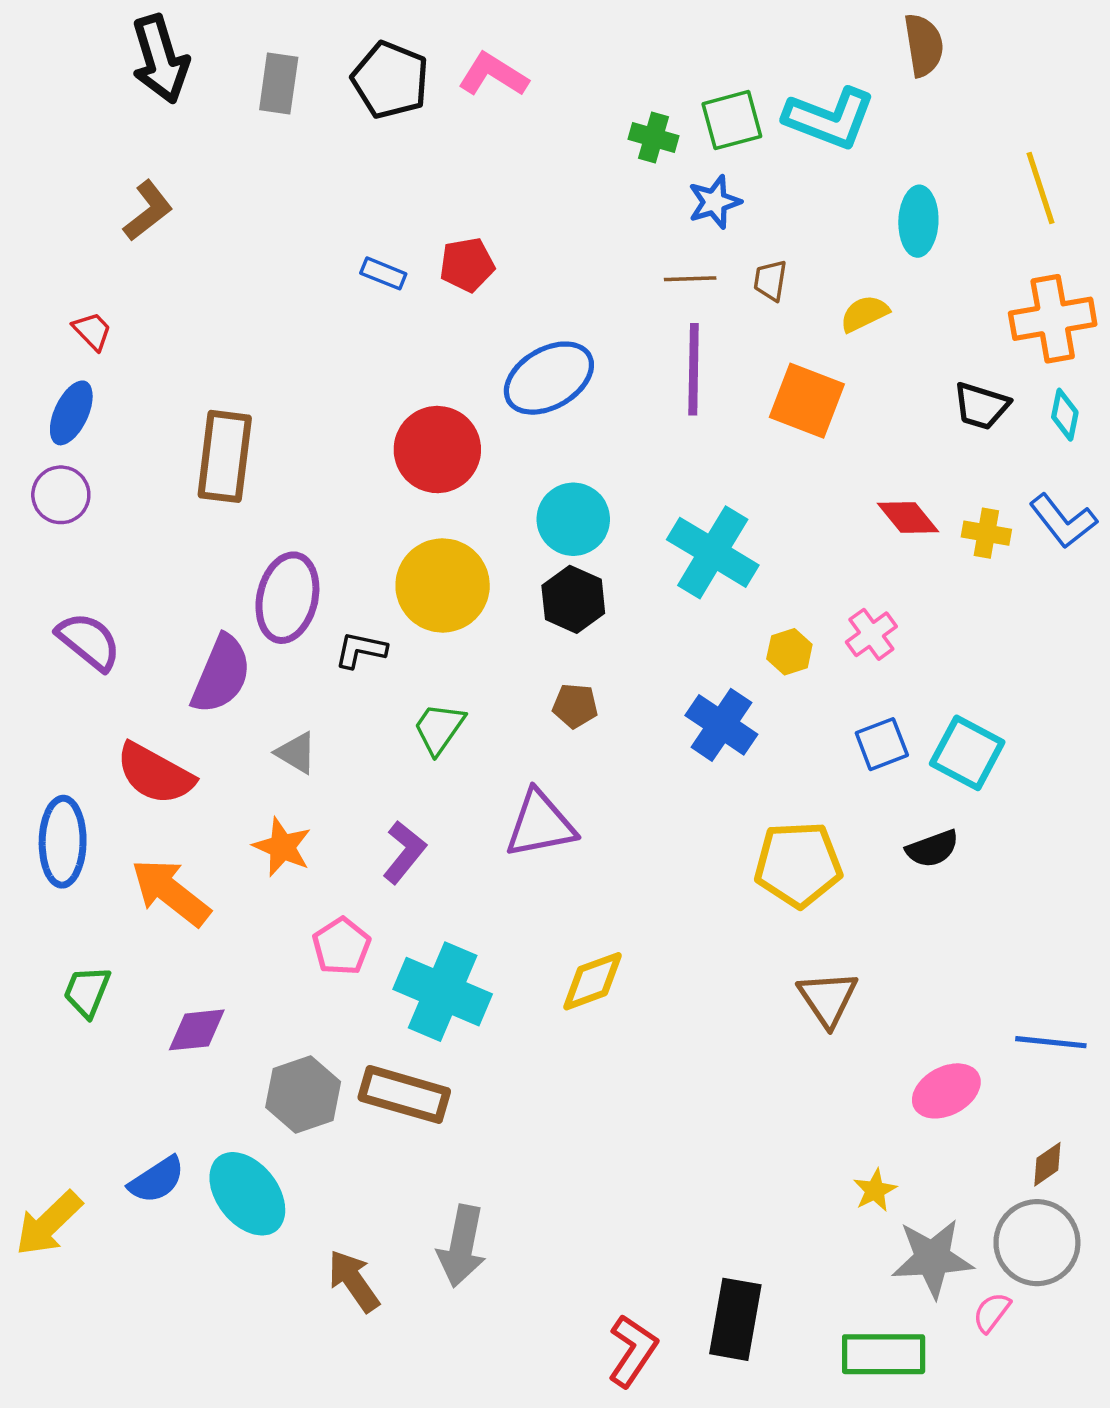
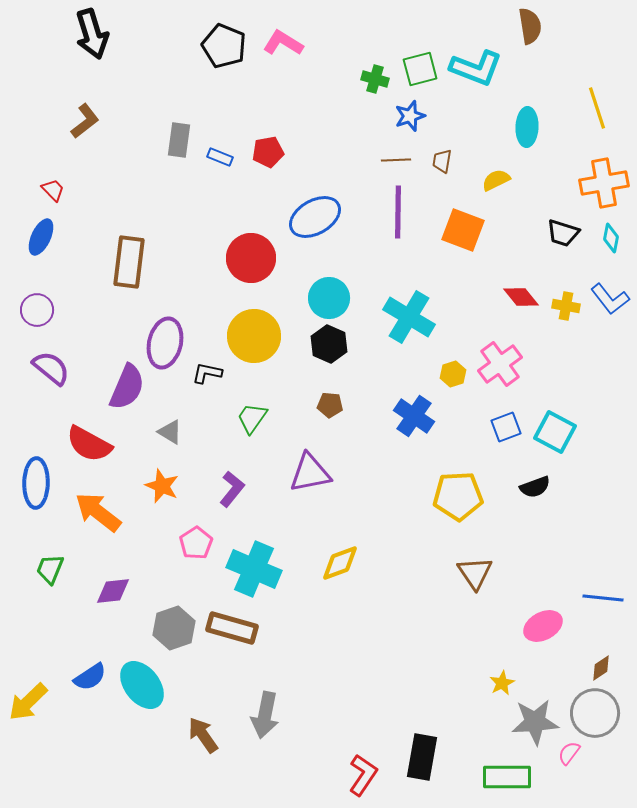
gray rectangle: (279, 83) -> (179, 140), moved
purple circle: (61, 495) -> (37, 310), moved
pink cross: (871, 634) -> (500, 364), size x1.5

